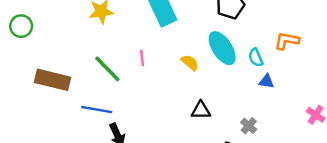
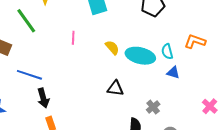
cyan ellipse: (222, 48) -> (140, 56), moved, turned -52
green line: (107, 69) -> (26, 21), moved

